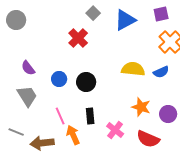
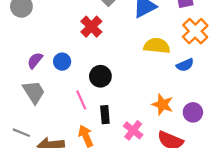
purple semicircle: (28, 68) -> (35, 60), turned 77
yellow semicircle: (133, 69) -> (157, 46), moved
blue circle: (59, 79) -> (62, 62), moved
pink line: (60, 116) -> (81, 100), moved

